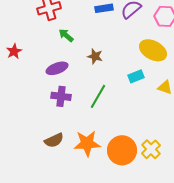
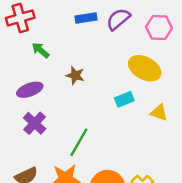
purple cross: (61, 96) -> (35, 123), turned 36
green line: (98, 96) -> (79, 142), moved

